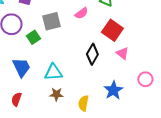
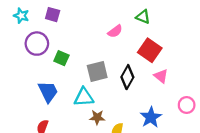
gray square: (51, 21) -> (97, 72), moved
green square: (33, 37) -> (61, 58), turned -32
brown star: (56, 94) -> (97, 117), moved

